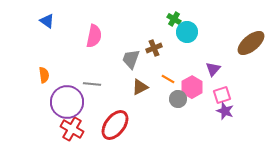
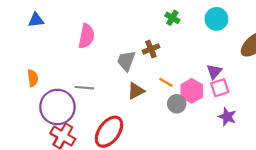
blue triangle: (47, 21) -> (36, 20), turned -42
cyan circle: (187, 32) -> (216, 19), moved
pink square: (222, 95) -> (220, 88), moved

